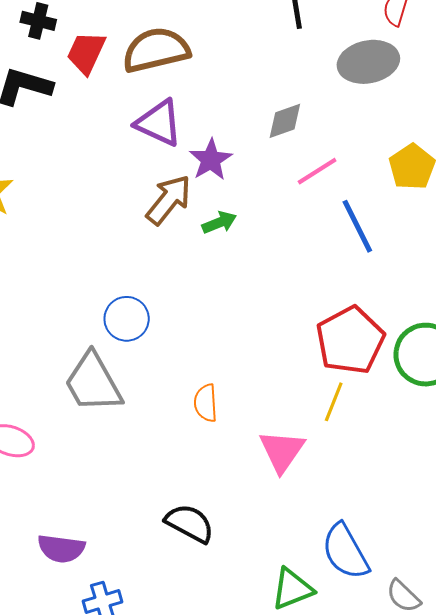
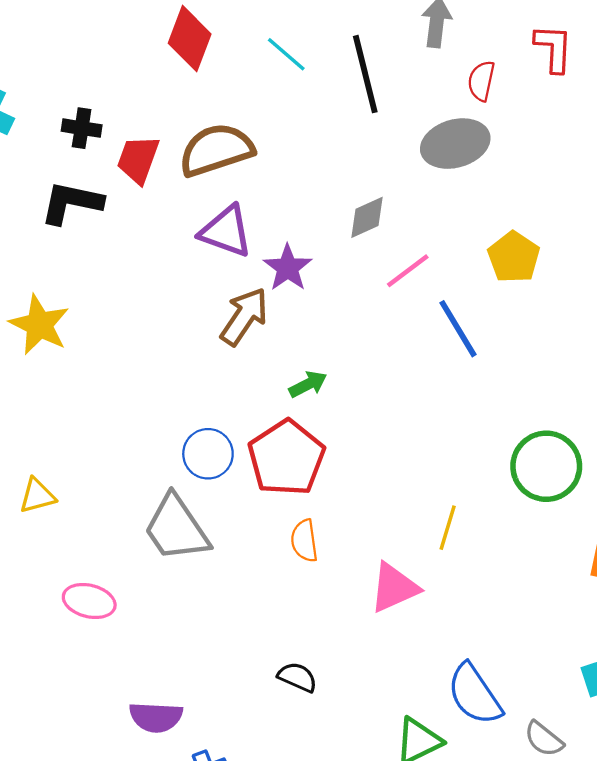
green arrow: (219, 223) -> (308, 384), moved
red pentagon: (350, 340) -> (286, 458), moved
pink triangle: (282, 451) -> (394, 588), turned 36
black semicircle: (190, 523) -> (297, 677), size x0.7

